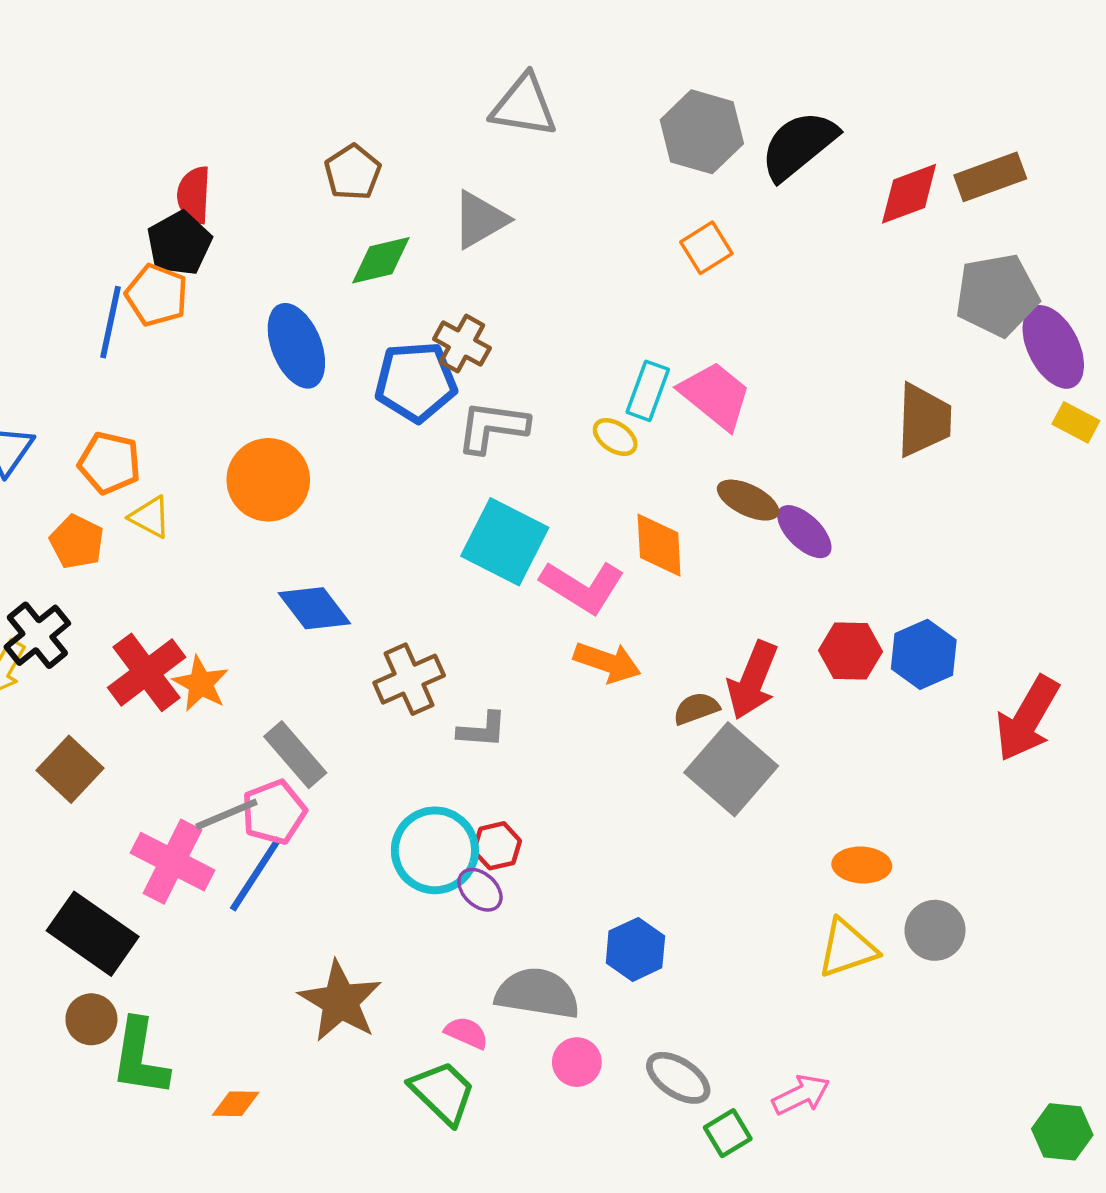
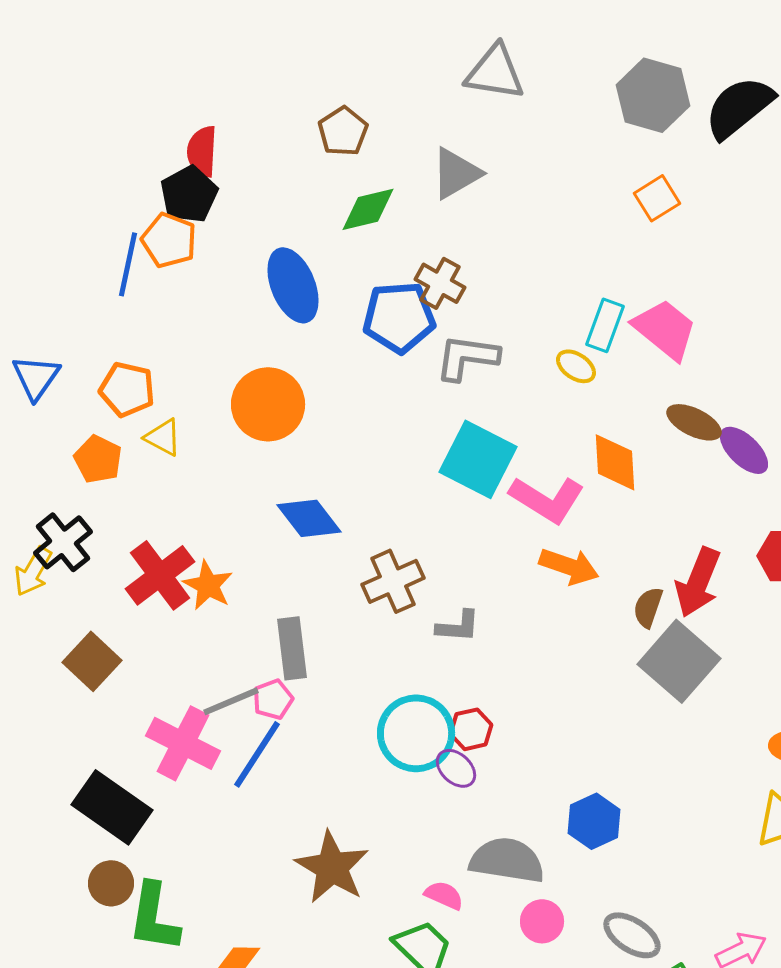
brown semicircle: (696, 708) -> (648, 607), turned -51
gray rectangle: (295, 755) -> (292, 648), turned 34
pink pentagon: (274, 812) -> (273, 699), size x0.7

